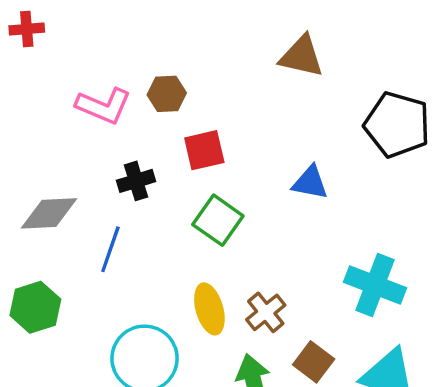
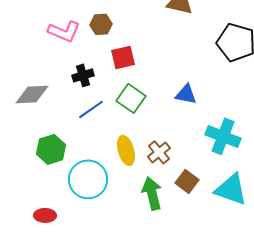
blue triangle: (310, 183) -> (186, 94), moved
blue line: (110, 249) -> (91, 109), moved, turned 36
green hexagon: (35, 307) -> (51, 149), moved

